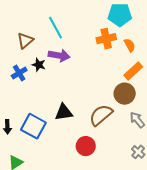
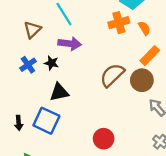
black star: (39, 65) -> (51, 63), moved
black triangle: (64, 112) -> (59, 92), moved
brown semicircle: (101, 115) -> (112, 75), moved

